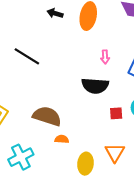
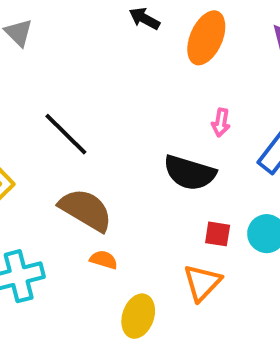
black line: (27, 56) -> (66, 134), moved
orange triangle: (115, 153) -> (202, 283), moved

